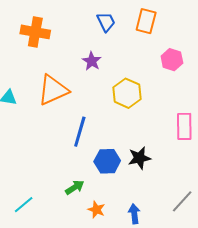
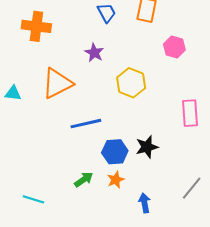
blue line: (80, 132) -> (86, 124), turned 64
cyan line: (24, 205) -> (34, 199), turned 60
orange star: (96, 210) -> (116, 180), moved, turned 30

